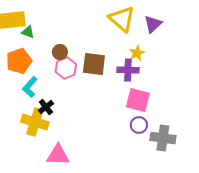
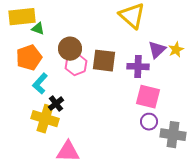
purple triangle: (153, 24) -> (157, 50), moved
brown circle: (60, 52) -> (70, 49), size x1.5
yellow star: (137, 53) -> (176, 50), moved

